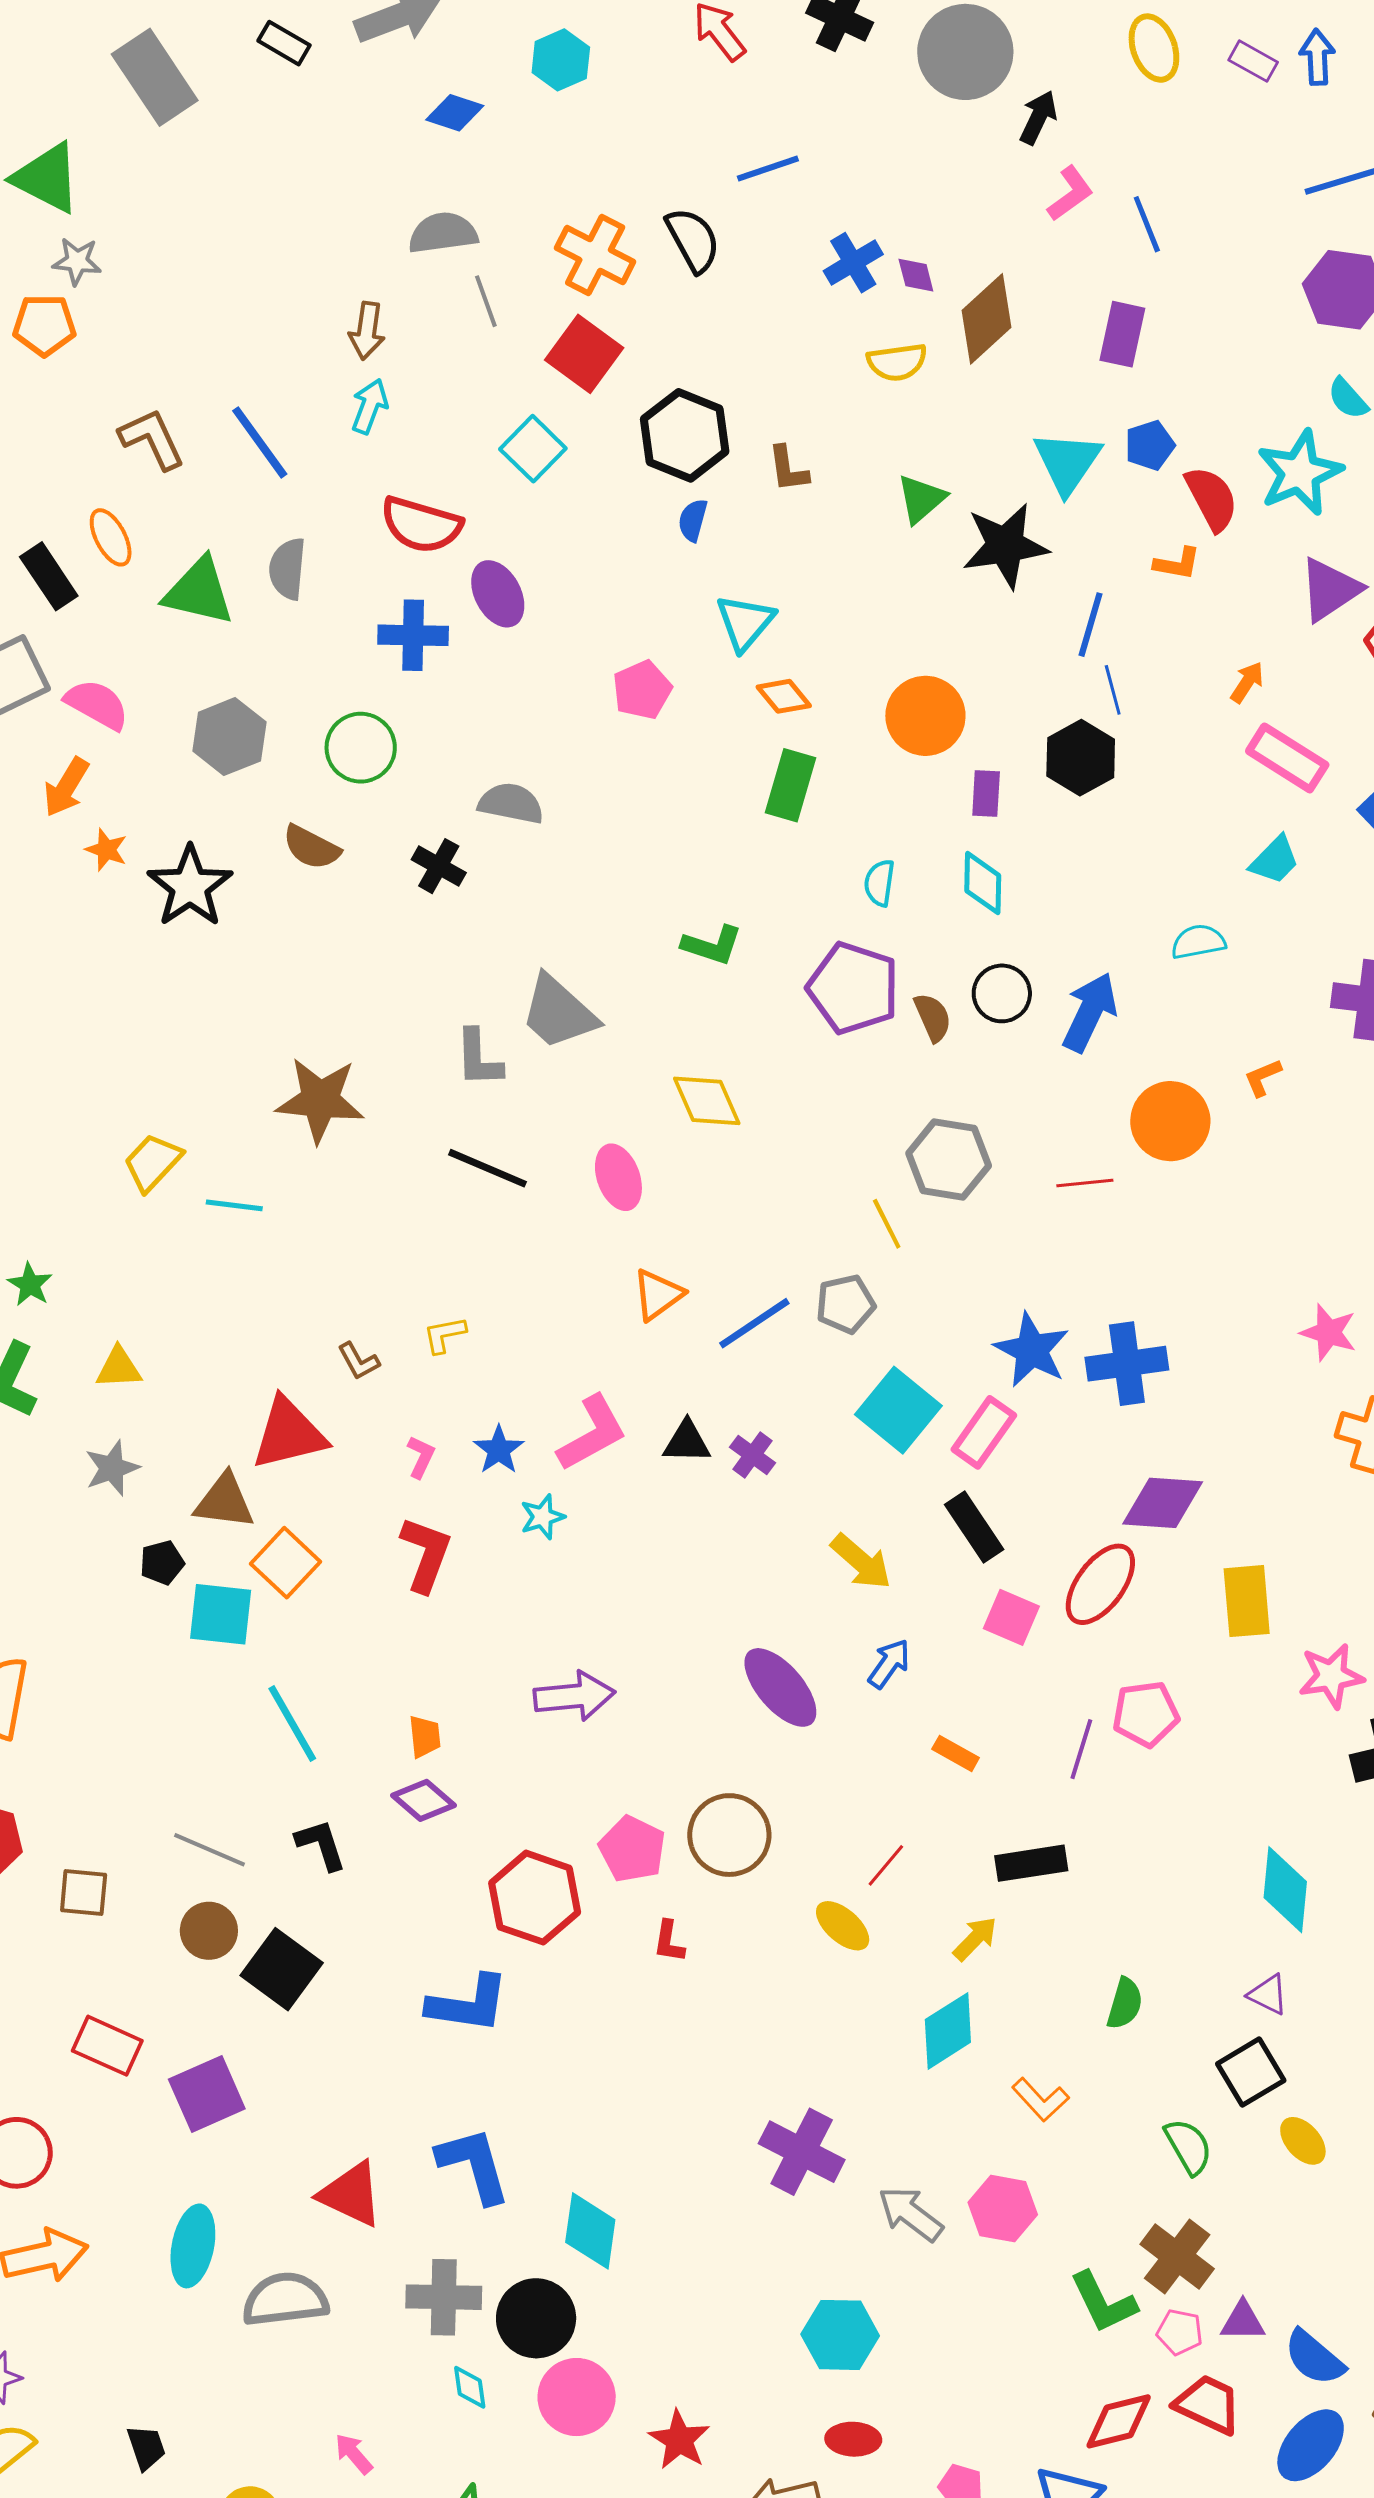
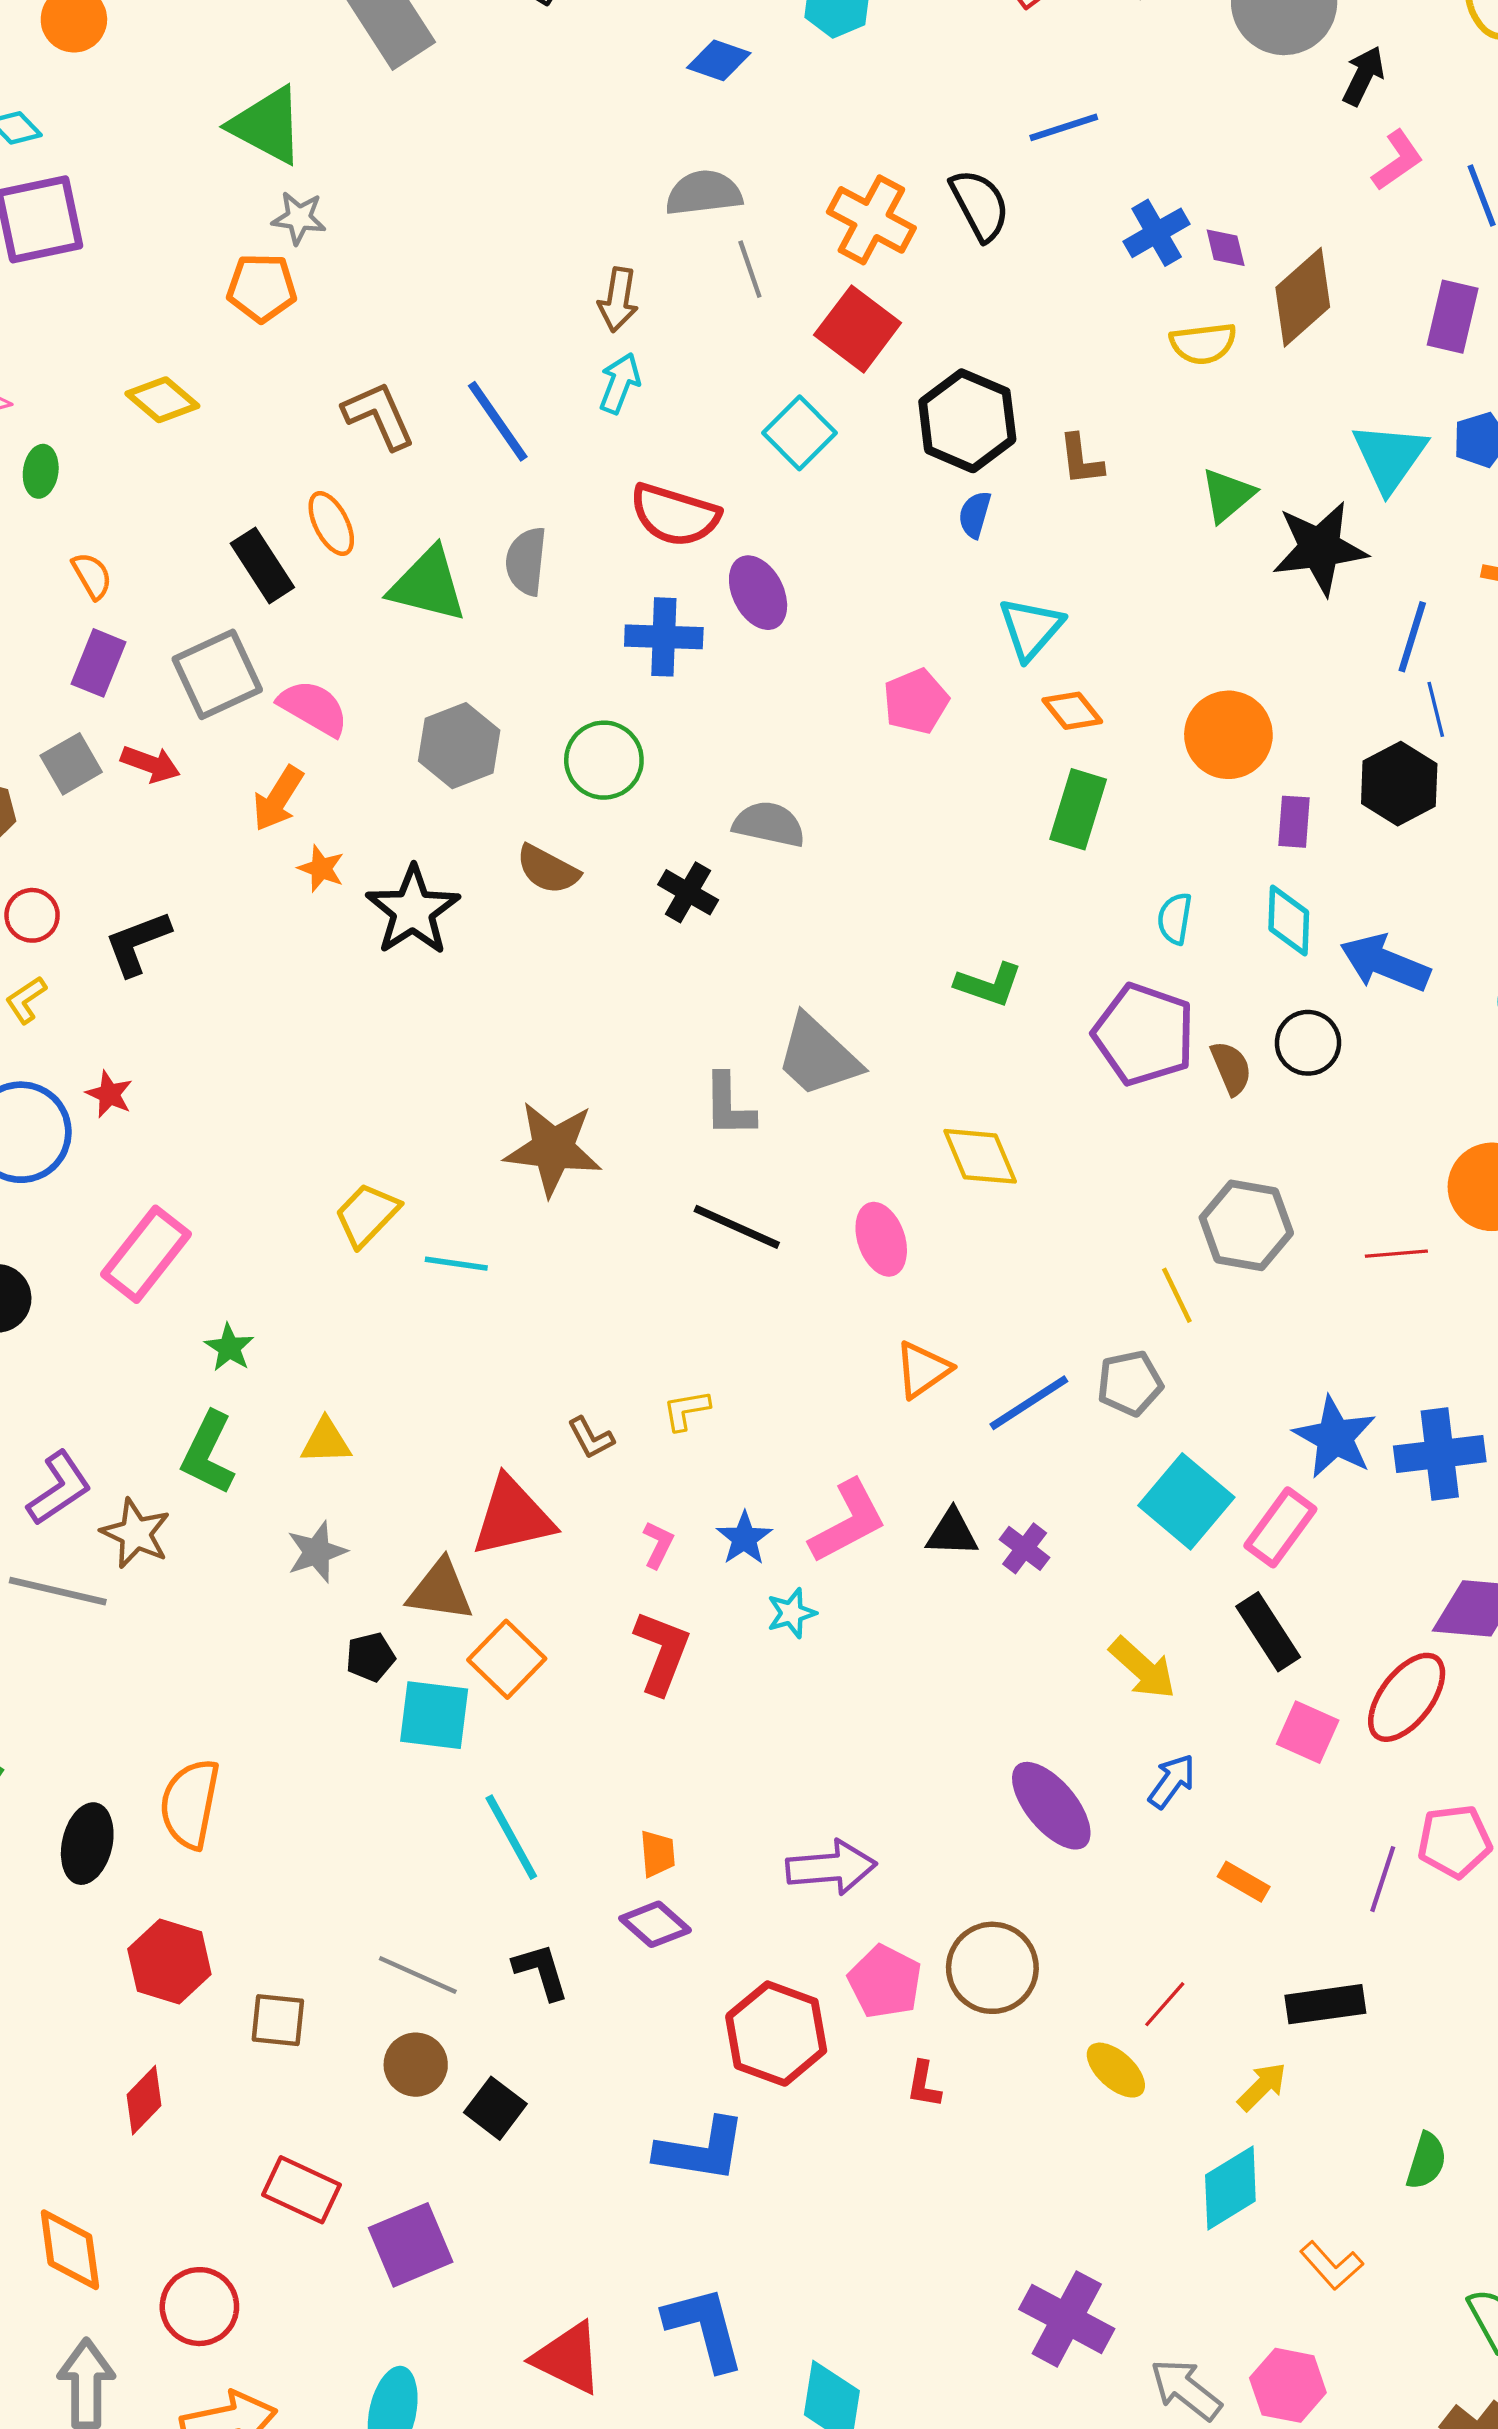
blue arrow: (1090, 1012) -> (1385, 963), moved, turned -94
purple arrow: (574, 1696) -> (831, 1867), moved
black square: (282, 1969) -> (495, 2108), size x0.7

